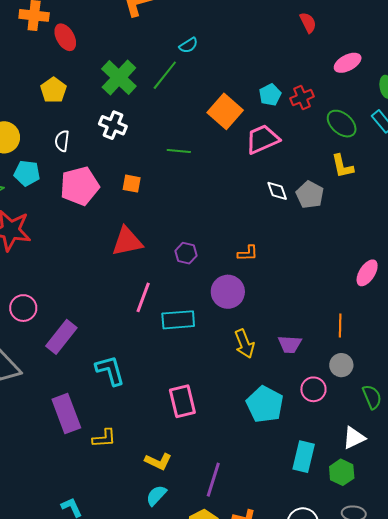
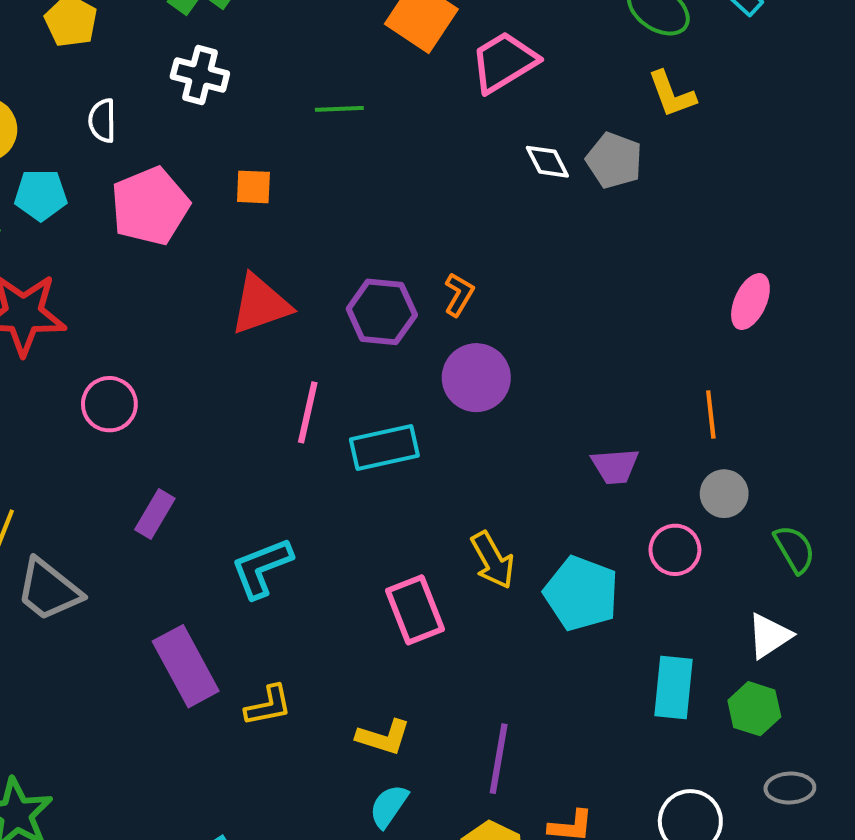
purple hexagon: (186, 253) -> (382, 312), size x1.5
orange L-shape: (248, 253) -> (459, 294), moved, turned -50
pink circle: (23, 308) -> (109, 404), moved
purple rectangle: (61, 337) -> (155, 514), size x0.7
yellow arrow: (244, 344) -> (493, 560), moved
cyan L-shape: (110, 370) -> (262, 568), turned -88

